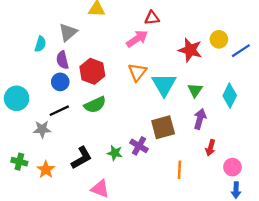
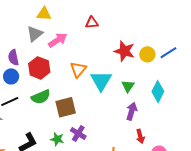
gray triangle: (68, 32) -> (35, 34), moved
pink arrow: (137, 39) -> (58, 40), moved
yellow circle: (219, 39) -> (147, 54), moved
brown square: (163, 127) -> (66, 107), moved
red arrow: (210, 148) -> (140, 136), turned -32

